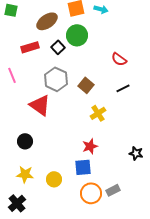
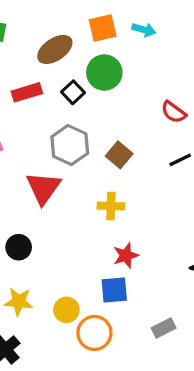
red triangle: (40, 105) -> (43, 188), turned 30
yellow cross: (98, 113) -> (111, 206), moved, turned 35
orange circle: (91, 193) -> (94, 333), moved

